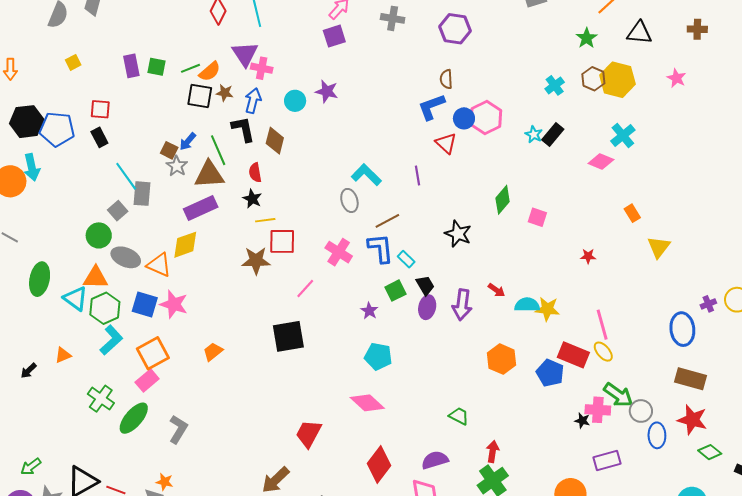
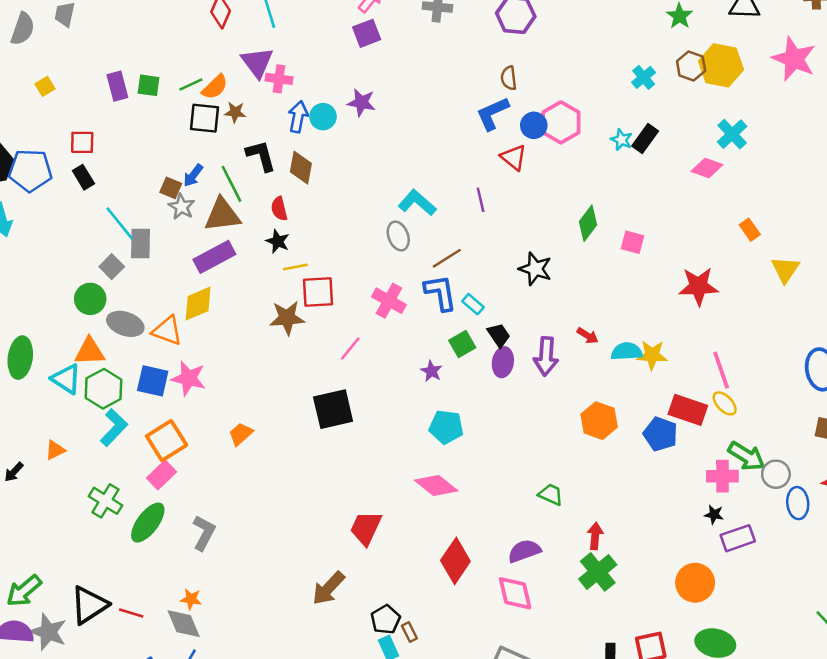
pink star: (676, 78) -> (794, 59), size x1.8
blue arrow: (253, 101) -> (298, 117), moved
red star: (588, 256) -> (698, 286), size x2.0
black star: (582, 421) -> (714, 515), moved
green arrow: (31, 467) -> (24, 591), size x1.4

